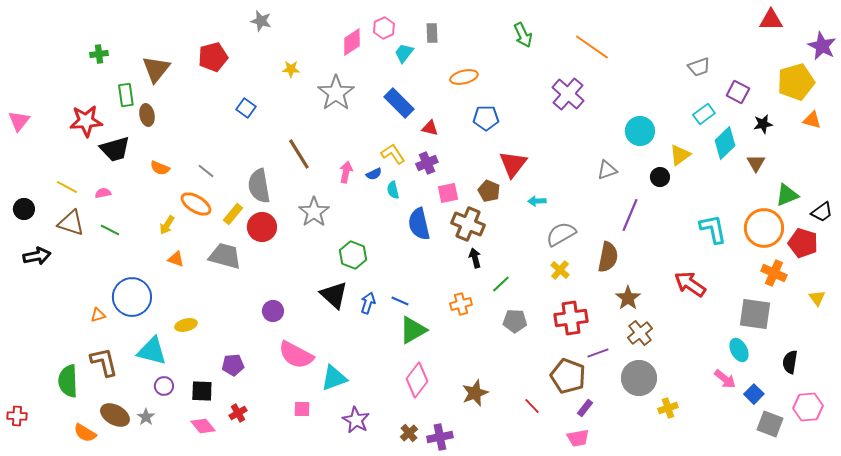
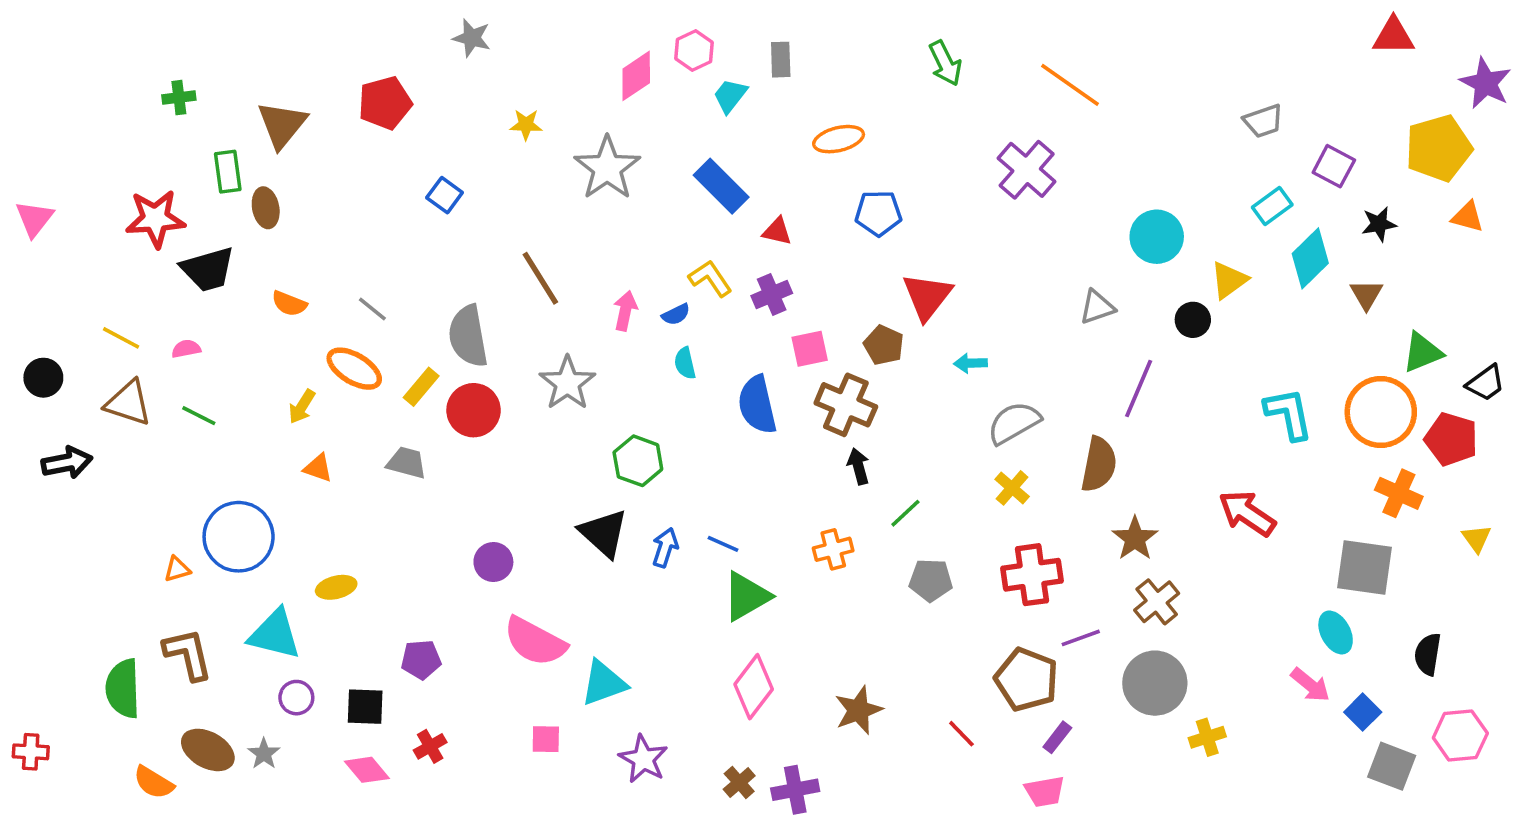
cyan semicircle: (393, 190) -> (685, 363), moved
gray trapezoid: (225, 256) -> (407, 463), size x0.7

